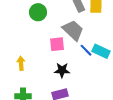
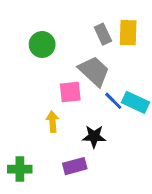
yellow arrow: (21, 63) -> (52, 122), moved
black star: (62, 70) -> (94, 136), moved

